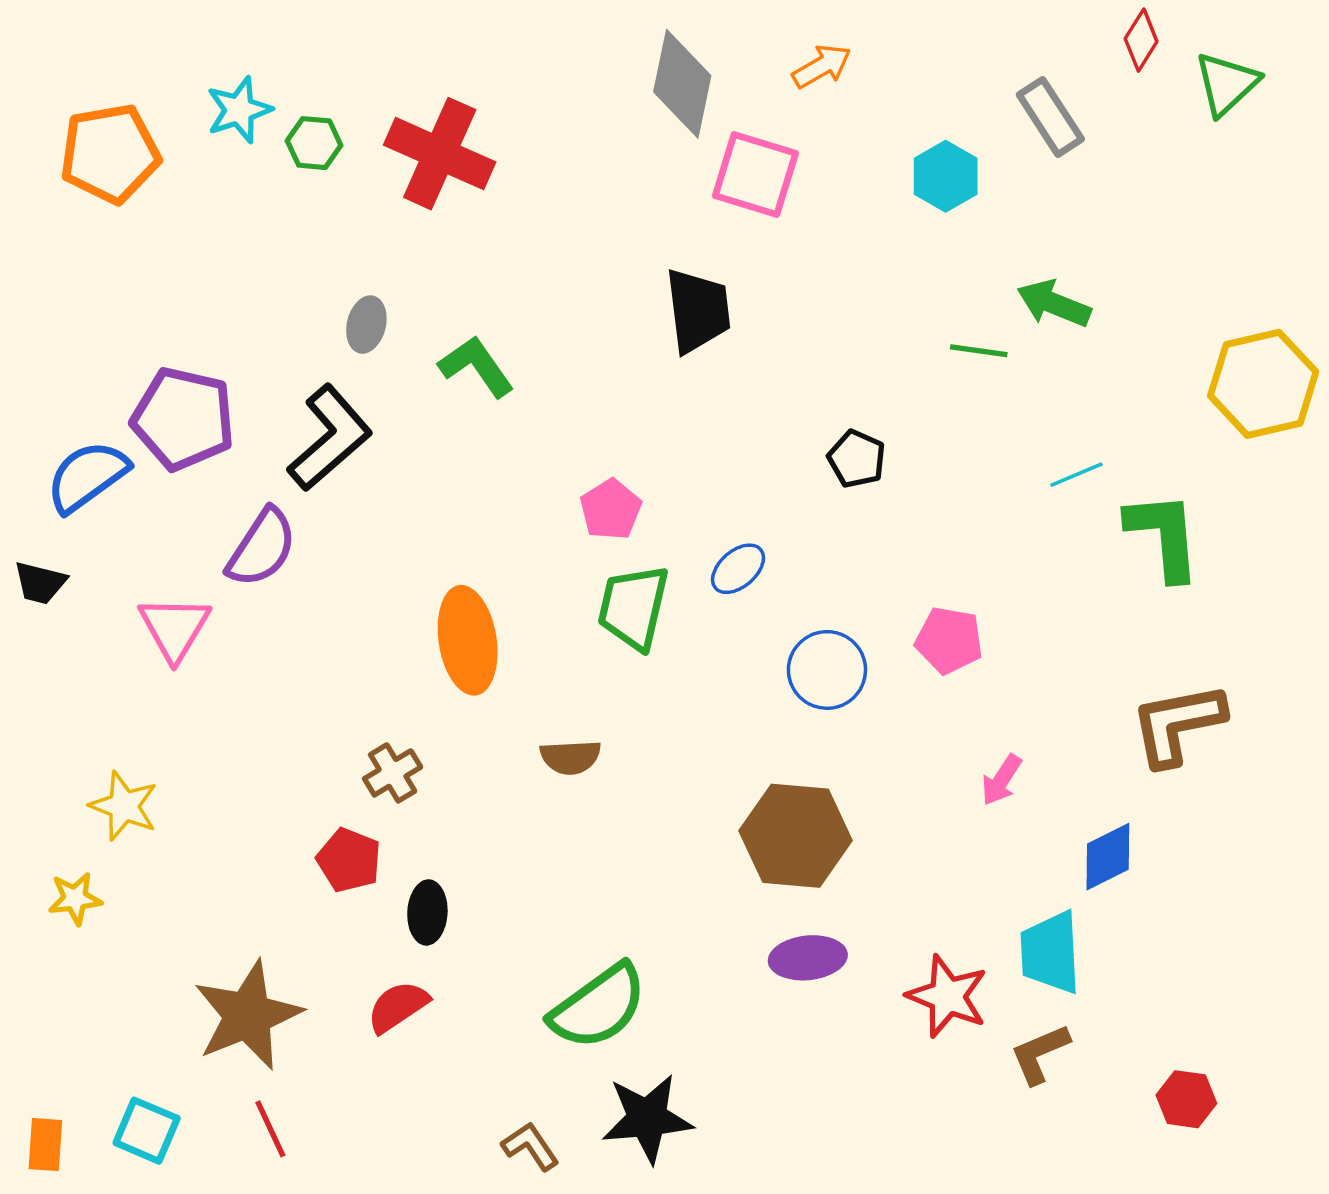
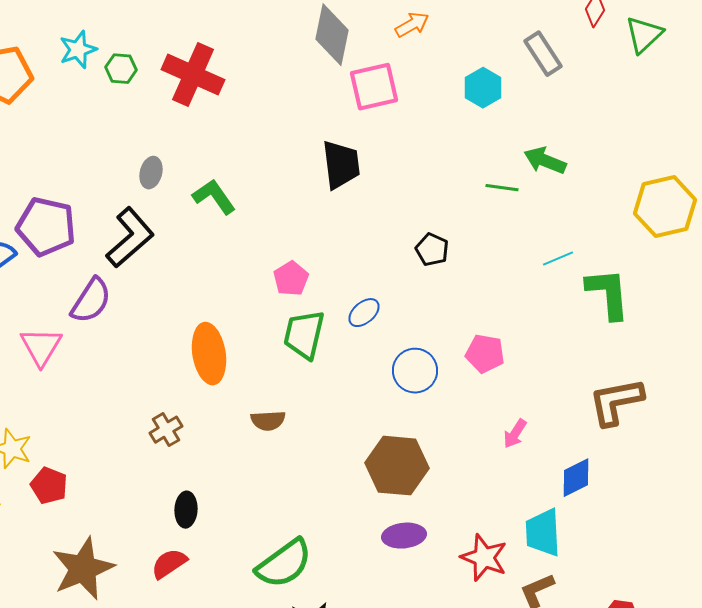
pink square: (755, 174) -> (374, 87), turned -30
red pentagon: (349, 860) -> (49, 486), moved

